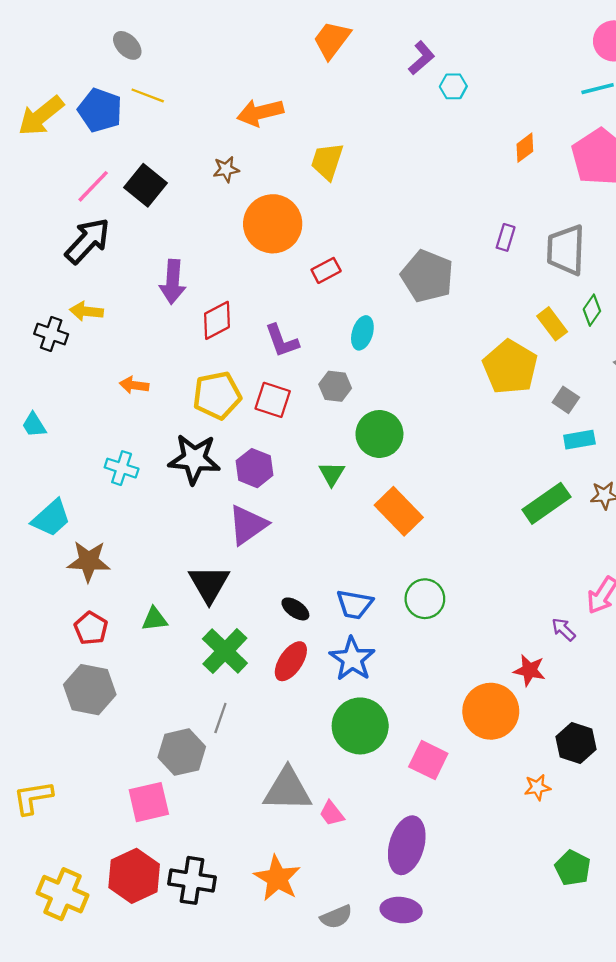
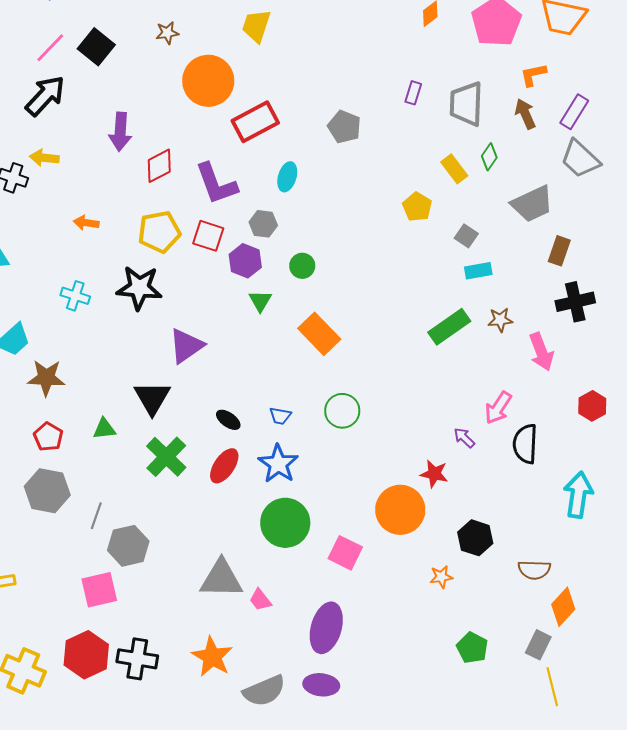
red rectangle: (326, 270) -> (255, 122), size x1.8
gray pentagon: (427, 276) -> (344, 127), size x0.7
purple L-shape: (282, 341) -> (216, 184), size x1.4
yellow pentagon: (510, 367) -> (417, 207), size x0.6
green circle: (379, 434) -> (302, 266), size x0.6
purple hexagon: (254, 468) -> (245, 261), moved
blue trapezoid: (354, 604) -> (280, 416), size x0.7
gray line: (220, 718) -> (96, 516), moved
gray semicircle: (336, 917) -> (264, 691), size x1.5

